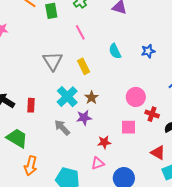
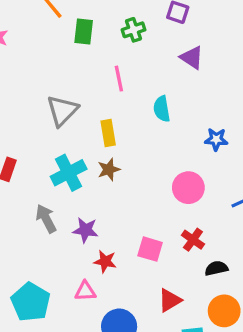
cyan semicircle: (115, 51) -> (162, 109), moved
pink circle: (136, 97) -> (188, 188), moved
brown star: (92, 98) -> (109, 169), moved
purple star: (84, 118) -> (85, 230), moved
red triangle: (158, 153) -> (170, 300), moved, turned 42

